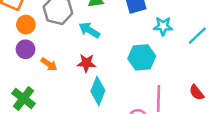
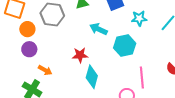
cyan arrow: (89, 30) -> (99, 29), moved
orange arrow: (49, 64) -> (45, 70), moved

